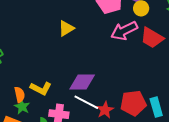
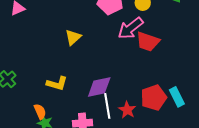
red trapezoid: (152, 38) -> (148, 42), moved
yellow L-shape: (41, 88) -> (57, 83), moved
white line: (86, 102) -> (107, 106), turned 65

